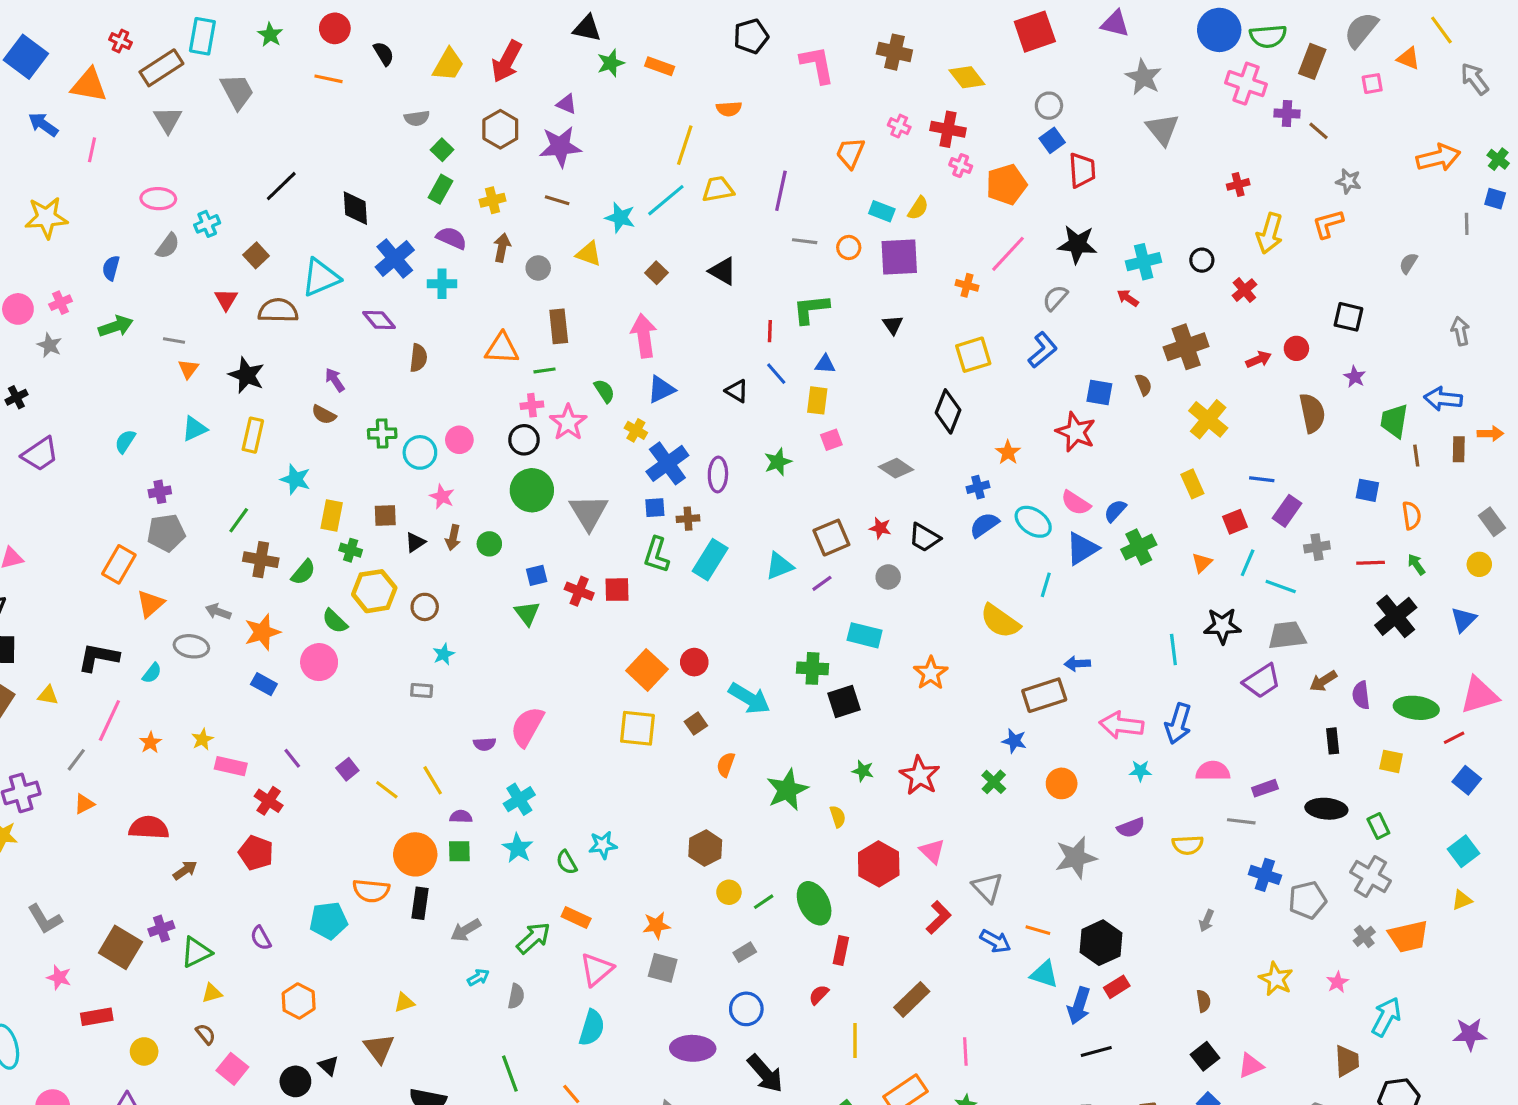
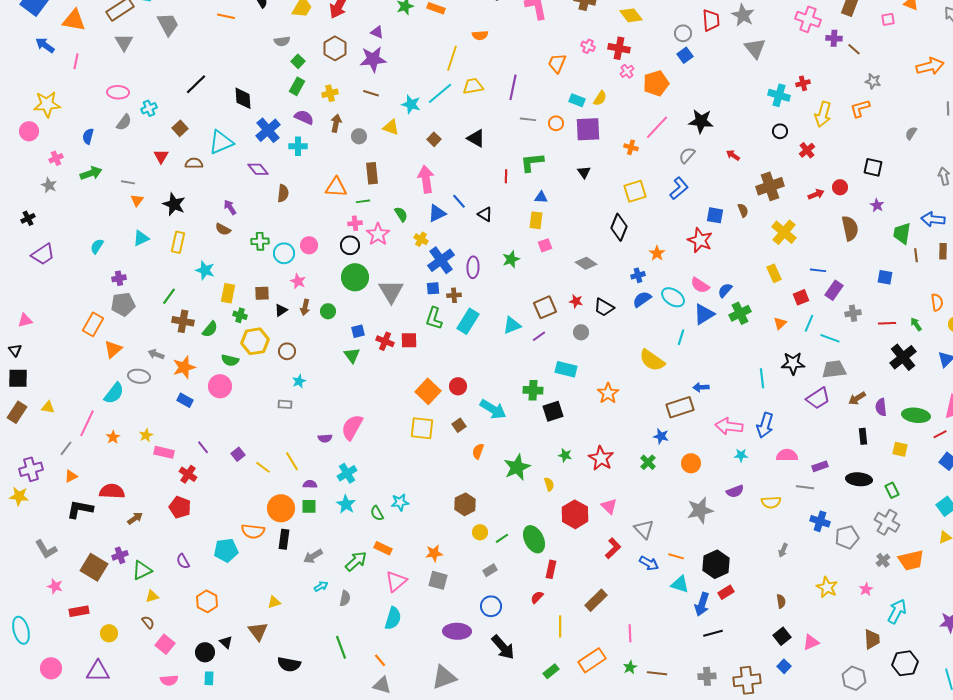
pink cross: (961, 166) -> (627, 71), turned 32
red trapezoid: (1082, 170) -> (711, 20), moved
cyan cross: (1144, 262) -> (779, 95), moved, turned 30
pink circle: (18, 309) -> (29, 131), moved
brown semicircle: (278, 311) -> (194, 163), size x0.7
blue line: (776, 374) -> (459, 201), moved
orange semicircle: (1412, 515) -> (937, 302), moved
green semicircle: (335, 621) -> (230, 360), turned -30
black L-shape: (98, 657) -> (80, 509), moved
cyan semicircle: (152, 673) -> (114, 393), size x1.6

